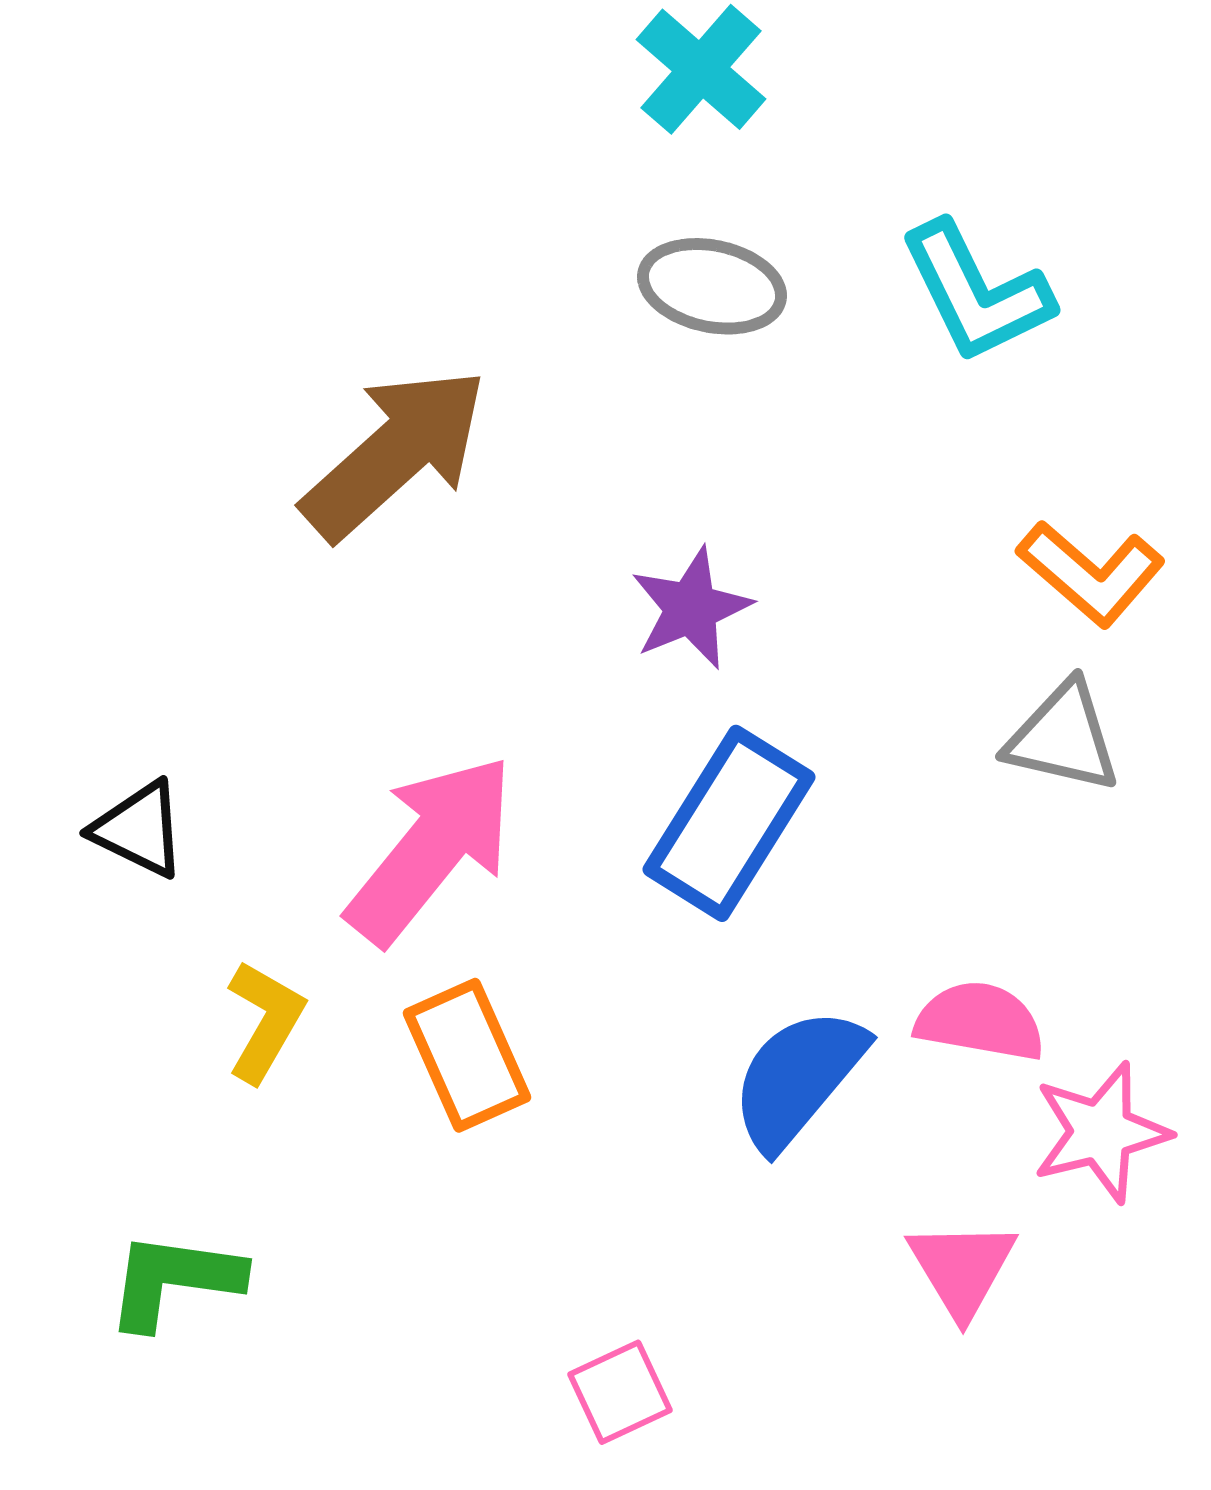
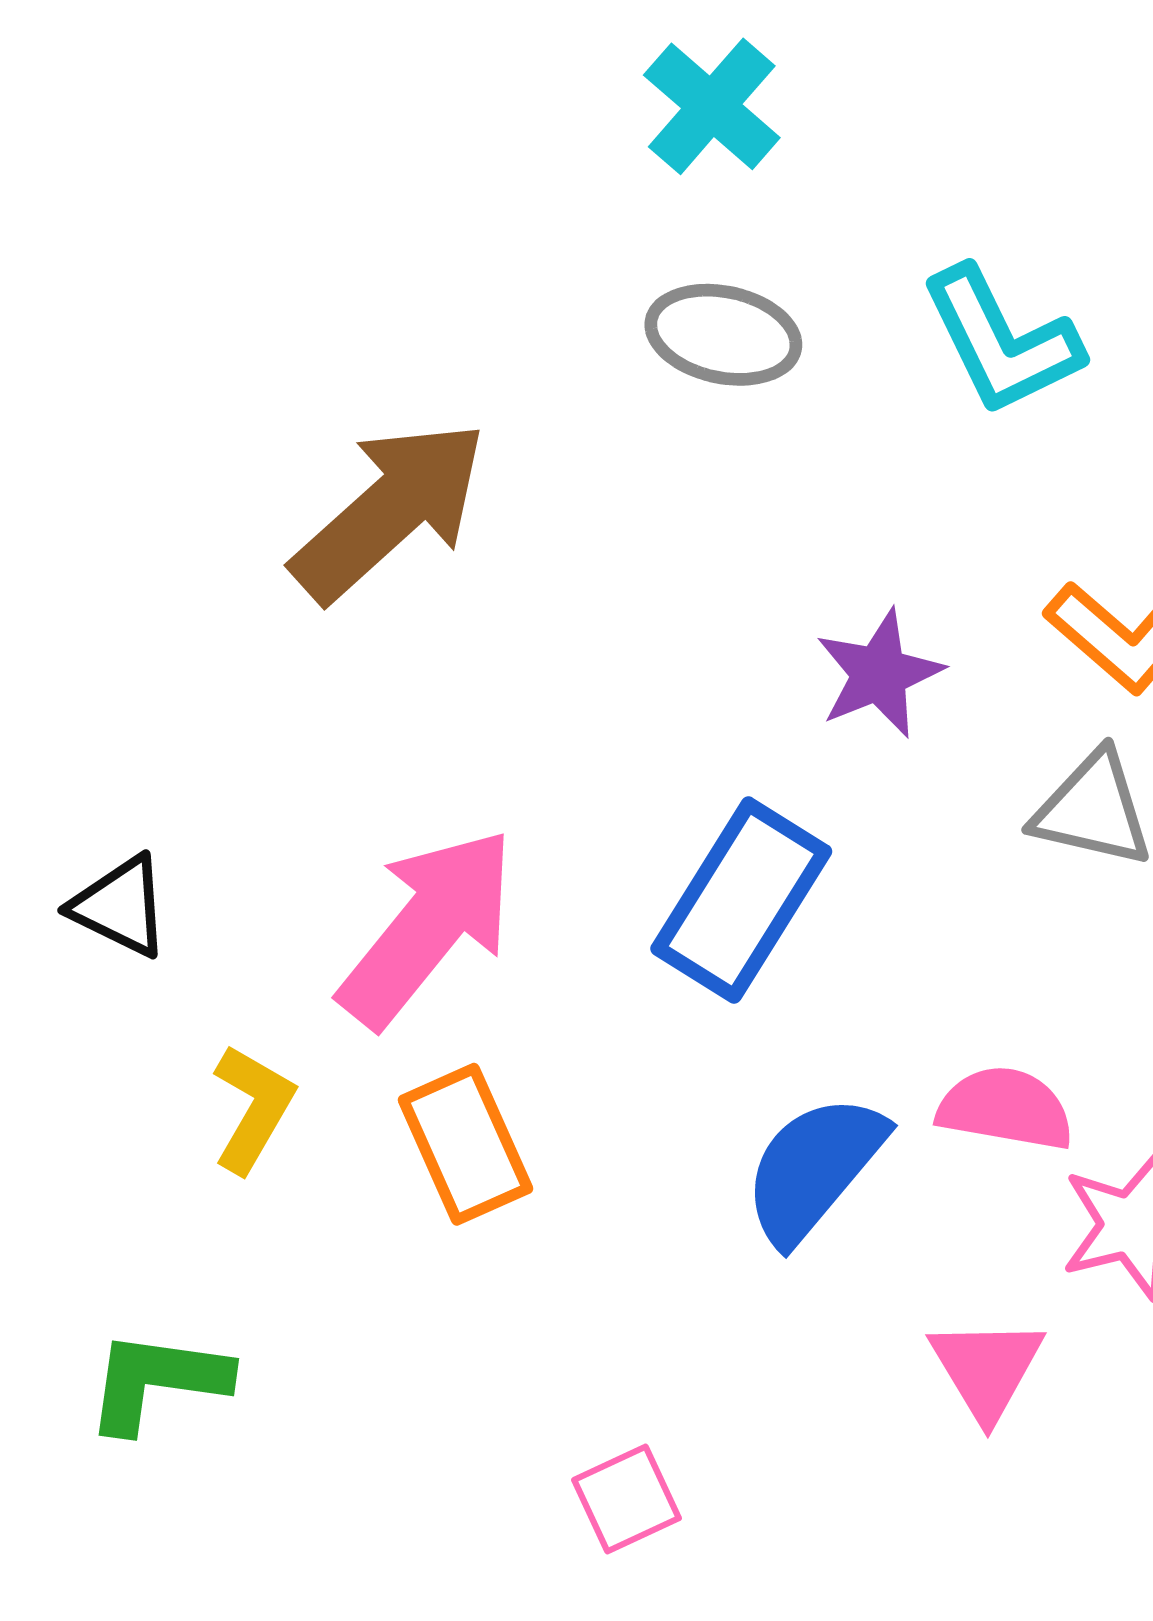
purple star: (691, 608) -> (879, 674), moved

